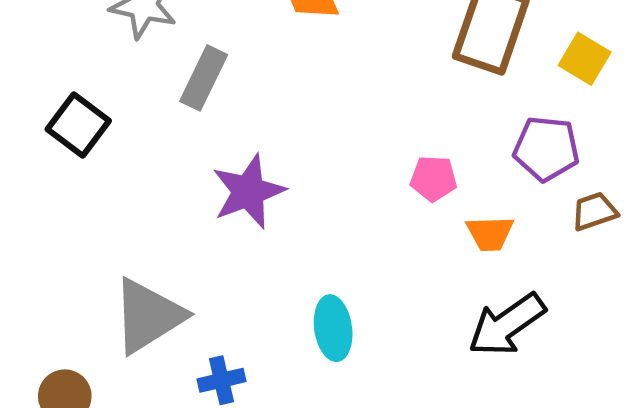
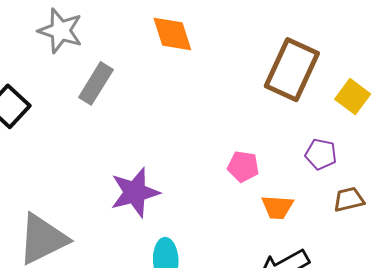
purple pentagon: (546, 149) -> (321, 154), size x0.7
purple star: (248, 191) -> (135, 192), moved

